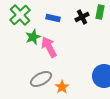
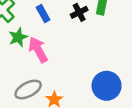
blue rectangle: (53, 18) -> (43, 14), turned 48

